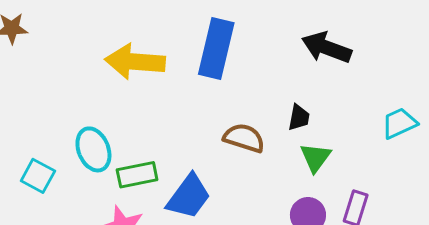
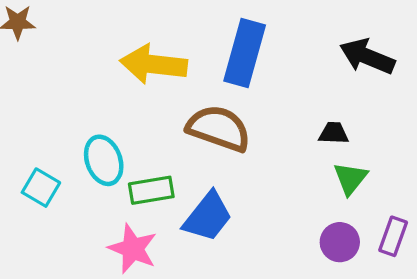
black trapezoid: (299, 117) -> (334, 133), turned -100
brown semicircle: (244, 138) -> (219, 128), moved, size x1.4

